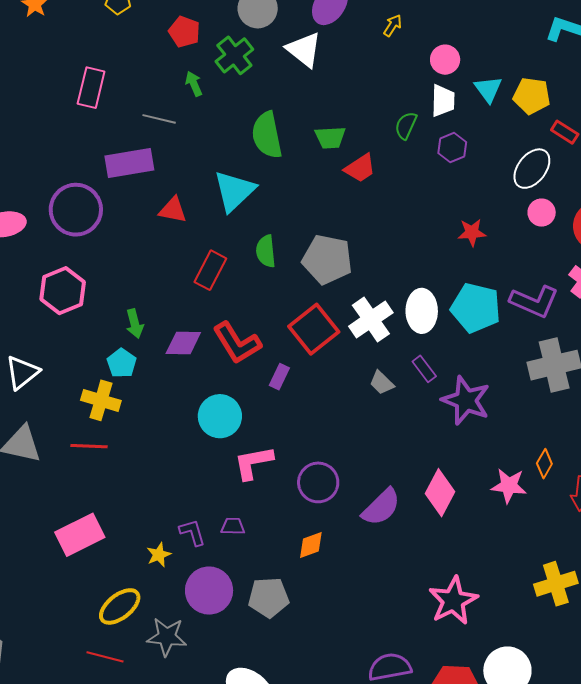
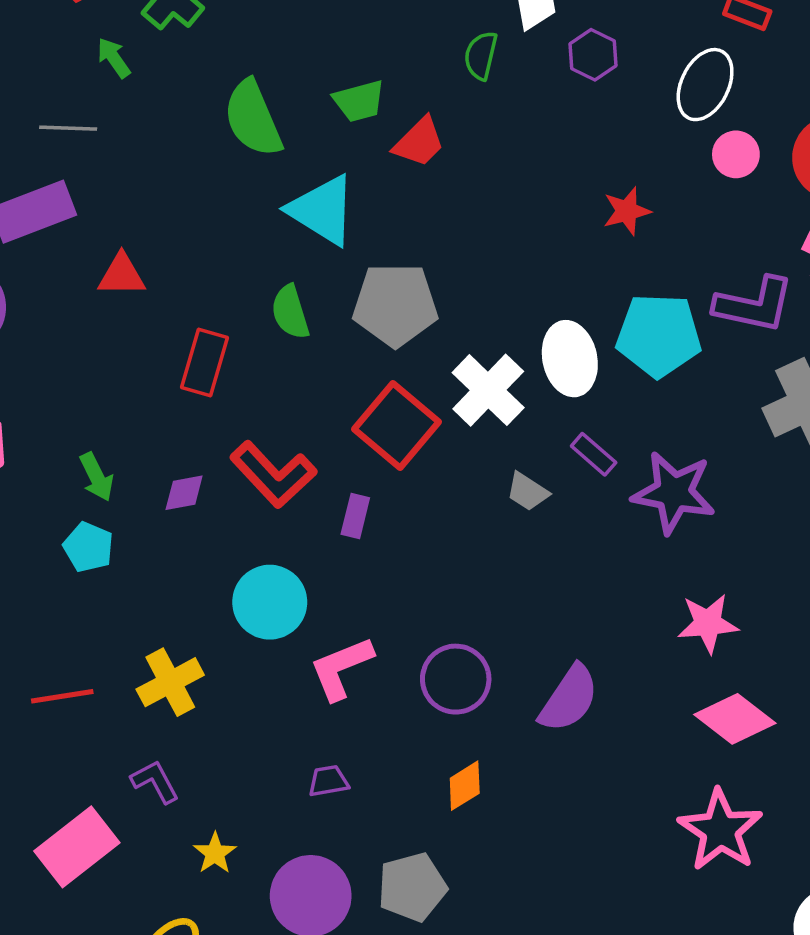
purple hexagon: (452, 148) -> (593, 55), moved
cyan triangle: (234, 191) -> (322, 210), moved, turned -33
purple diamond: (183, 343) -> (184, 493), size x0.7
yellow cross: (101, 400) -> (170, 682), moved, turned -33
pink star: (509, 486) -> (708, 623), moved
pink diamond: (440, 493) -> (735, 719), moved, turned -69
purple L-shape: (192, 532) -> (155, 782), moved

